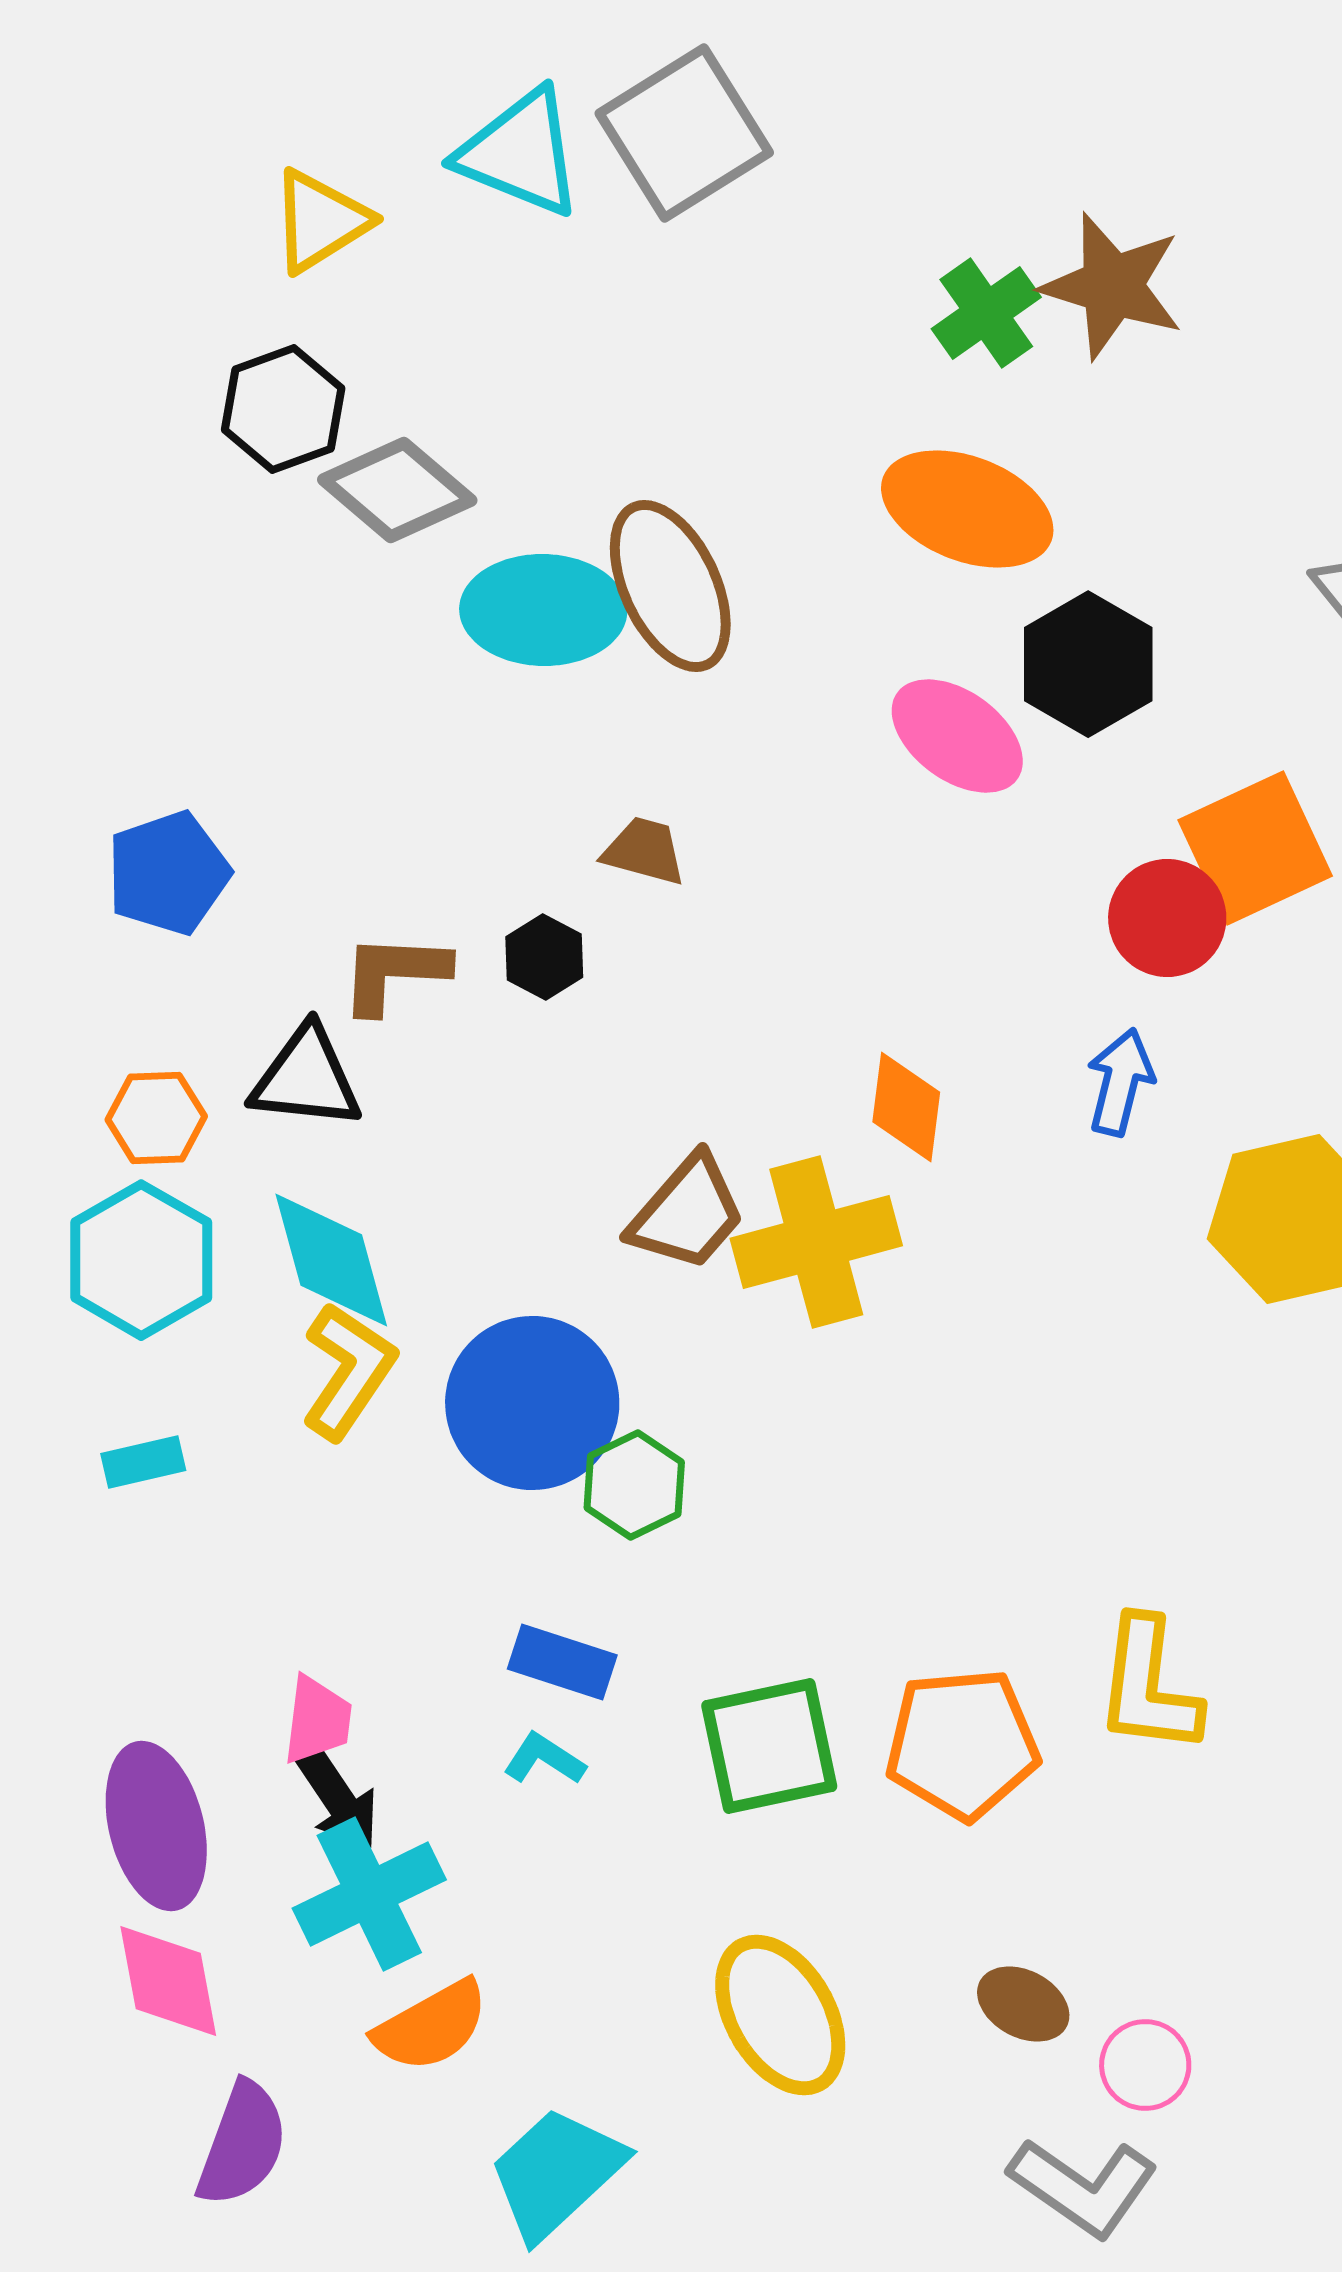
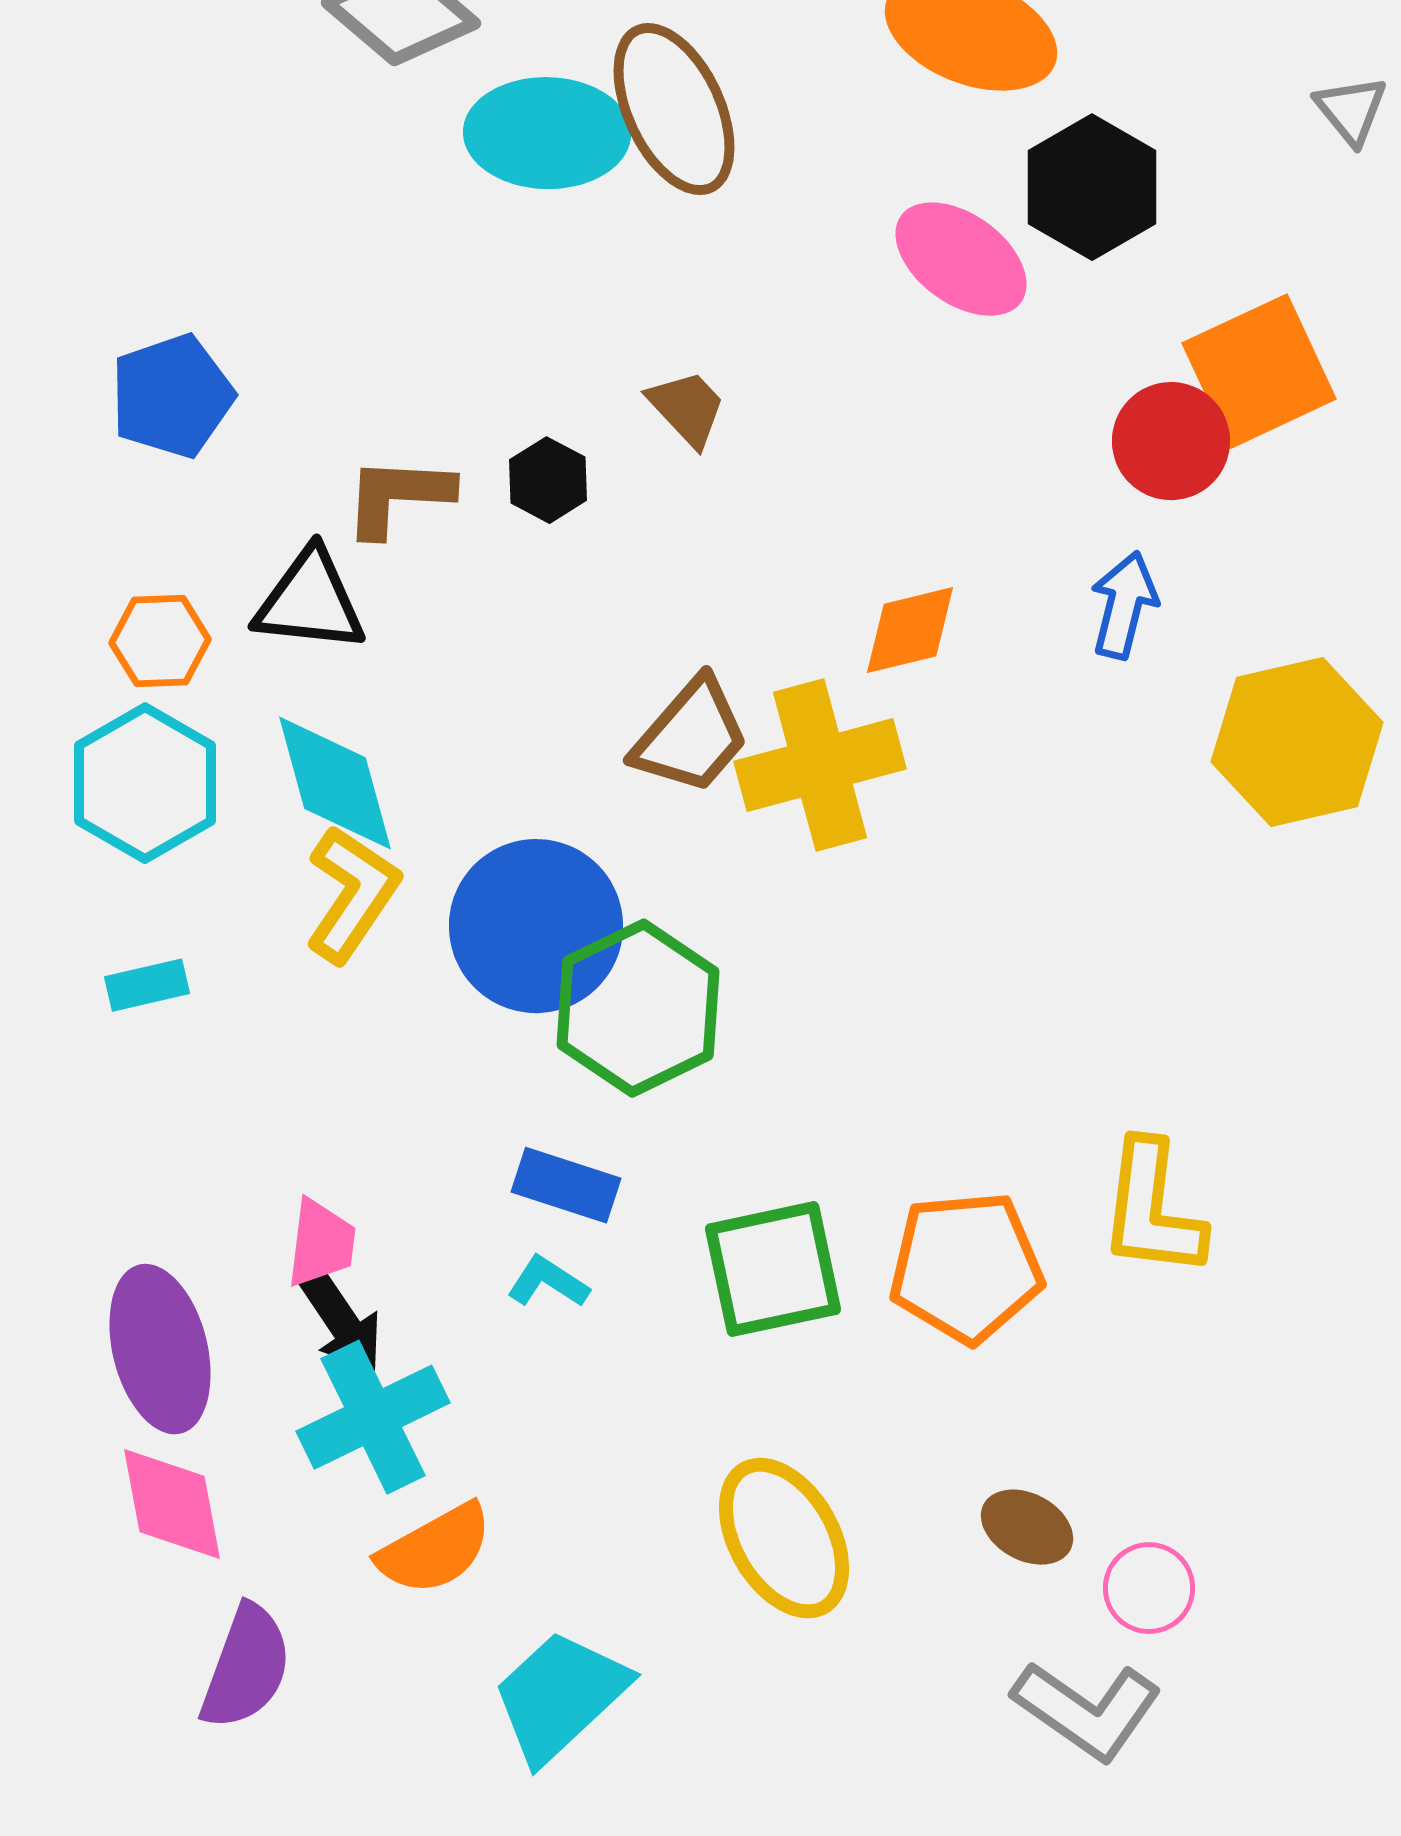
brown trapezoid: (644, 851) -> (687, 408), moved, turned 32
orange diamond: (906, 1107) -> (910, 630), turned 69
green hexagon: (634, 1485) -> (638, 1008), size x1.6

